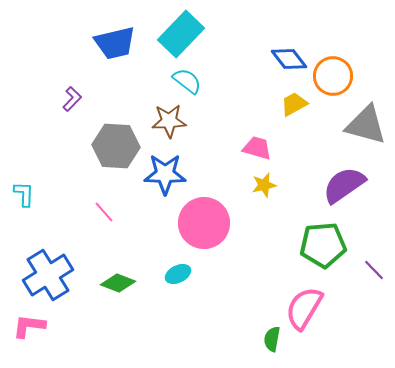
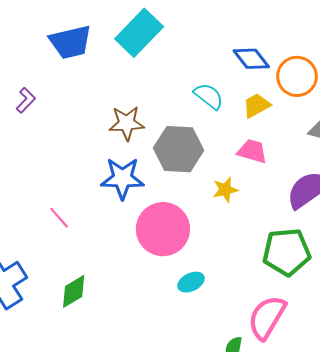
cyan semicircle: (187, 81) -> (209, 96), moved
gray hexagon: (116, 146) -> (179, 149), moved
pink trapezoid: (257, 148) -> (252, 151), moved
cyan ellipse: (178, 274) -> (191, 282), moved
green diamond: (118, 283) -> (74, 291), turned -52

